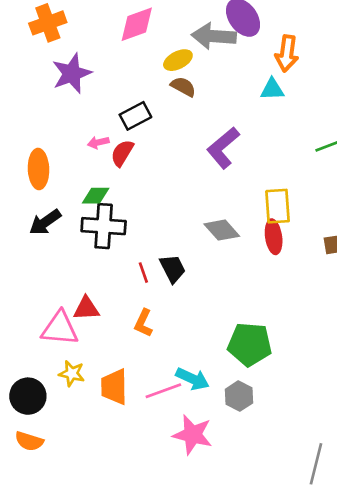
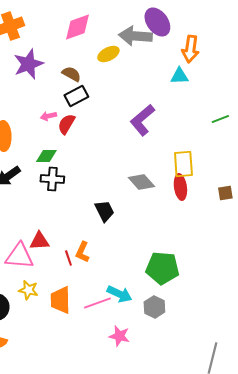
brown semicircle: (183, 87) -> (71, 74), moved
black cross: (104, 226) -> (52, 179), size x0.7
red line: (143, 273) -> (68, 258), moved
pink star: (193, 435) -> (119, 336), size x0.7

